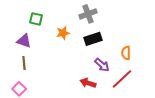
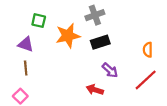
orange star: (63, 33) -> (68, 36), size x1.6
orange semicircle: (126, 53) -> (148, 50), moved
red line: (122, 79) -> (146, 80), moved

